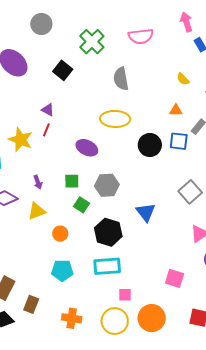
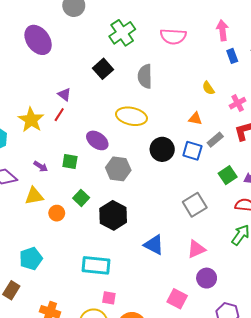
black square: (63, 70) -> (103, 69), moved
green square: (72, 181) -> (70, 161), moved
purple arrow: (38, 182) -> (41, 166), turned -48
gray hexagon: (107, 185) -> (118, 169), moved
blue triangle: (146, 212) -> (154, 245), moved, turned -35
black hexagon: (108, 232) -> (113, 215), moved
orange circle: (60, 234) -> (57, 213), moved
cyan pentagon: (62, 270) -> (31, 259), moved, turned -30
pink square: (175, 278) -> (177, 299), moved

